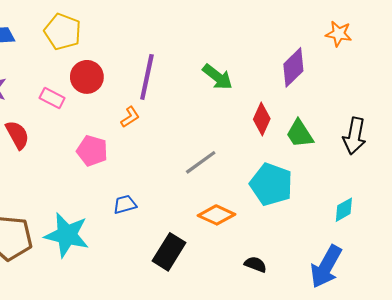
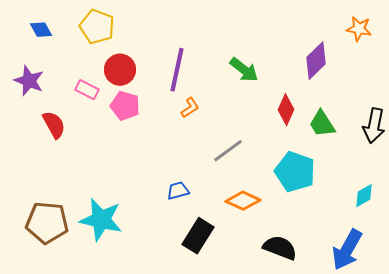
orange L-shape: (130, 117) -> (190, 108), moved
pink pentagon: (92, 151) -> (125, 106), moved
blue trapezoid: (125, 204) -> (178, 191), moved
black semicircle: (255, 264) -> (280, 248), size x1.6

